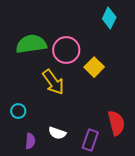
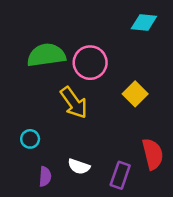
cyan diamond: (109, 18) -> (144, 23), turned 70
yellow square: (94, 67) -> (135, 94), moved

